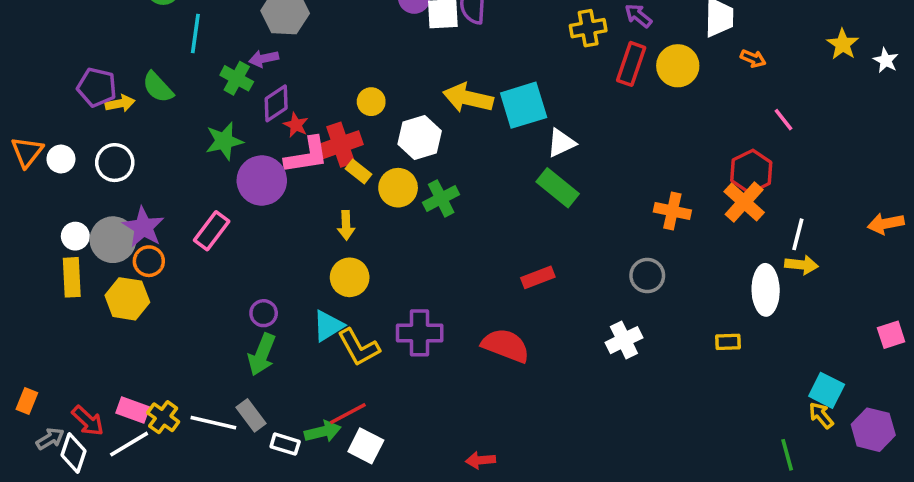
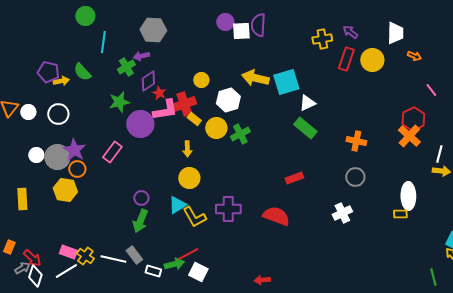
green cross: (237, 78) -> (126, 67), turned 30
orange cross: (672, 211) -> (356, 141), moved
yellow rectangle: (72, 277) -> (22, 199), moved
white ellipse: (766, 290) -> (408, 196), moved
red arrow: (88, 421) -> (32, 258), moved

